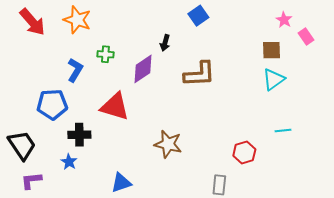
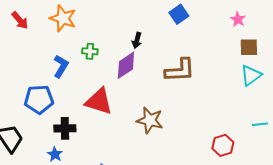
pink star: (284, 20) -> (238, 19), moved
red arrow: (32, 22) -> (20, 20), size x0.7
black arrow: (165, 43) -> (137, 40), moved
brown star: (168, 144) -> (150, 120), moved

